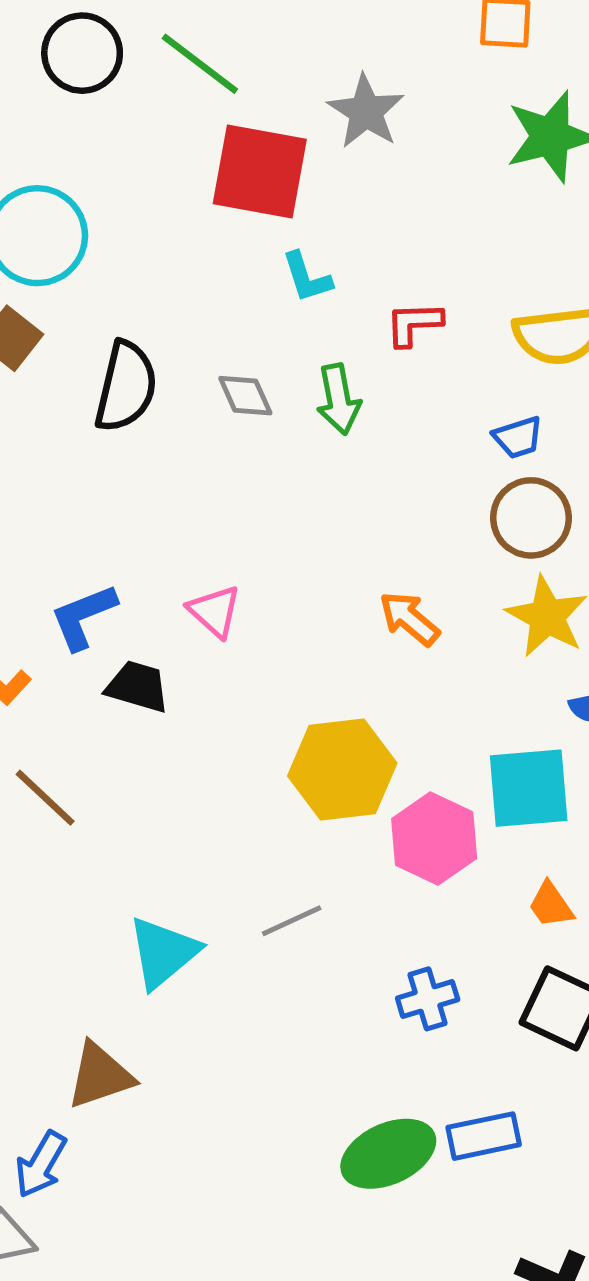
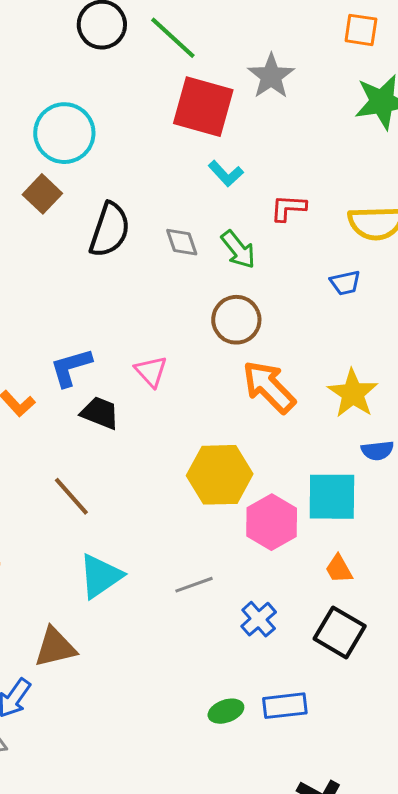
cyan L-shape: (307, 277) -> (226, 174), turned -30
green arrow: (339, 399) -> (238, 250), turned -33
brown circle: (531, 518) -> (236, 320), moved
orange arrow: (409, 619) -> (269, 387), size x1.5
brown line: (45, 798) -> (71, 496), moved
gray line: (292, 921) -> (194, 585), moved
blue cross: (428, 999) -> (259, 619), turned -30
green ellipse: (388, 1154) -> (226, 711), size x0.6

